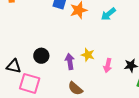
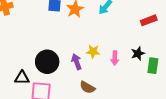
black circle: (41, 56) -> (47, 62), size x1.5

